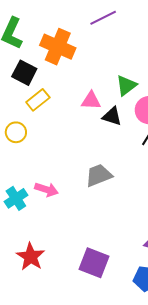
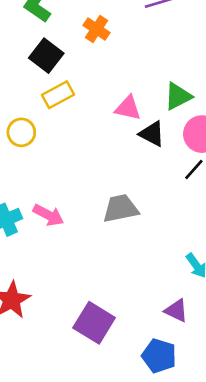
orange cross: (58, 47) -> (97, 29), size x0.6

